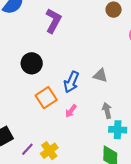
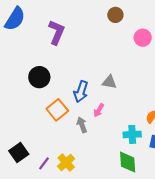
pink arrow: (71, 111) -> (99, 110), moved
gray arrow: (107, 111) -> (82, 125), moved

